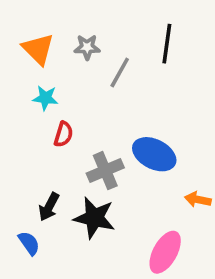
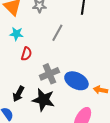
gray line: (120, 73) -> (57, 33), moved
blue ellipse: (154, 154) -> (76, 81), moved

